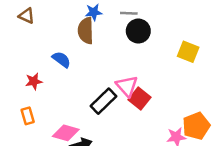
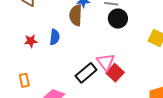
blue semicircle: (61, 60) -> (55, 37), turned 56
red star: (34, 81) -> (31, 41), moved

